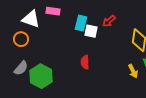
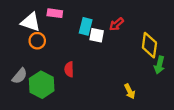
orange circle: (21, 39) -> (37, 41), moved
red semicircle: (85, 62) -> (69, 69), moved
yellow arrow: (133, 71) -> (130, 91), moved

